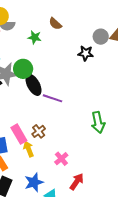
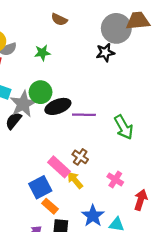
brown semicircle: (55, 24) -> (59, 19), moved
gray circle: (101, 37) -> (116, 28), size x1.6
black ellipse: (34, 85) -> (58, 106), turned -65
green arrow: (98, 122) -> (124, 127), moved

